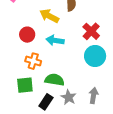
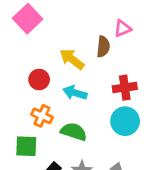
red cross: (91, 31) -> (125, 88), turned 30
green semicircle: (54, 80) -> (74, 132), moved

